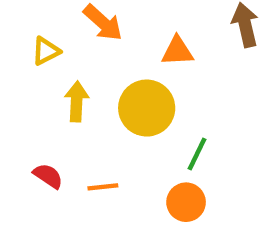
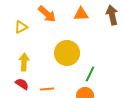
orange triangle: (177, 51) -> (81, 14), moved
yellow arrow: (77, 101) -> (24, 62), moved

